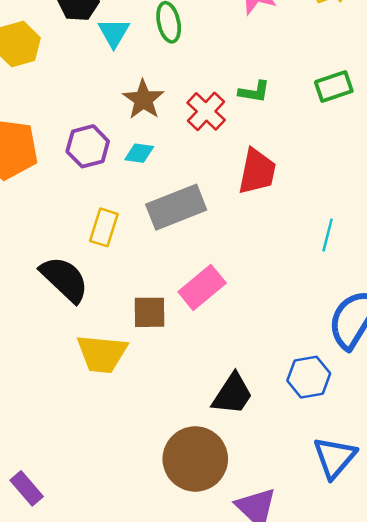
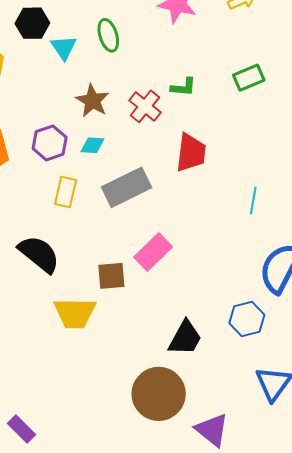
yellow rectangle: (104, 227) -> (66, 192), moved

